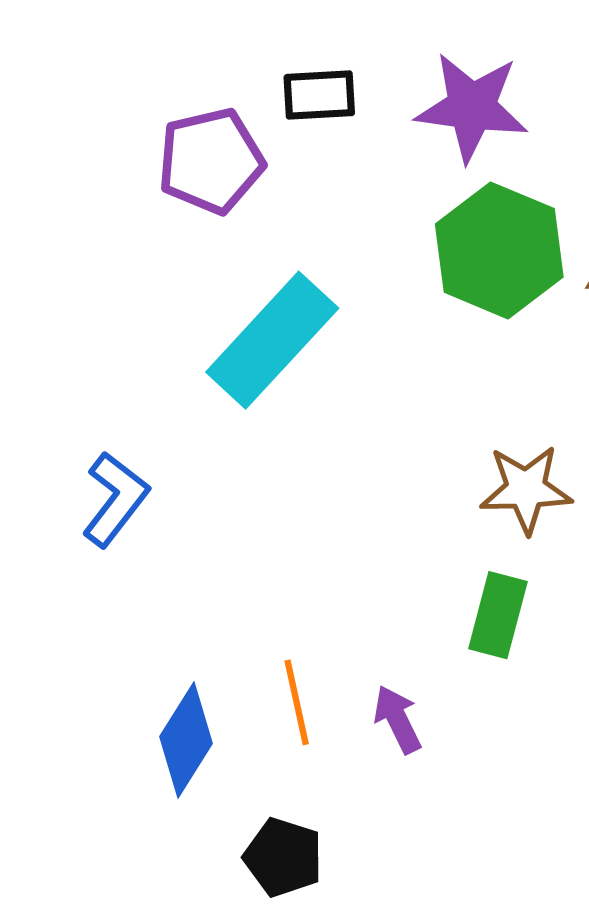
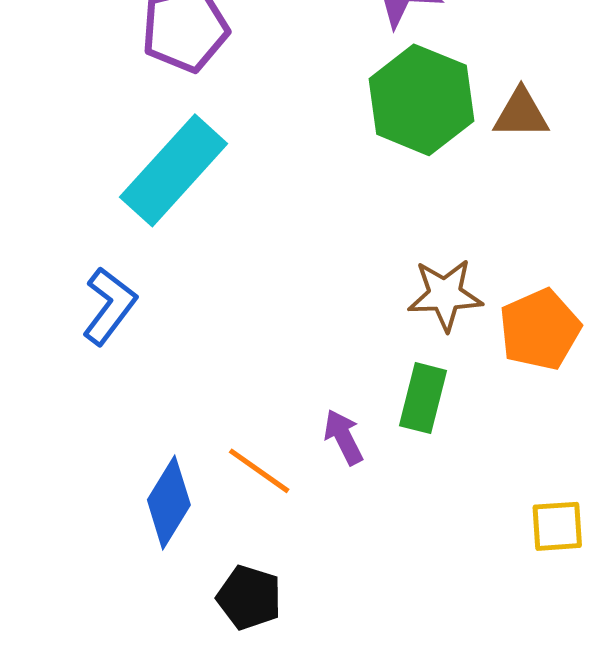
cyan rectangle: (272, 340) -> (174, 170), moved
orange line: (297, 702) -> (259, 471), turned -42
purple arrow: (398, 719) -> (343, 437), moved

